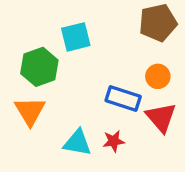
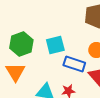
cyan square: (76, 37) -> (55, 45), moved

